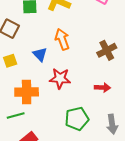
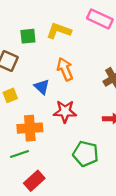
green pentagon: (77, 119) -> (86, 154), turned 30

